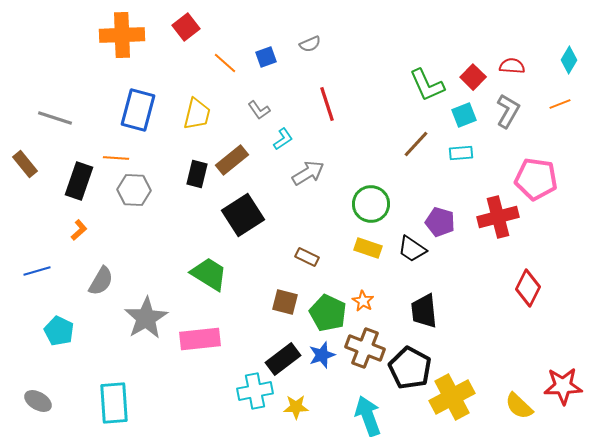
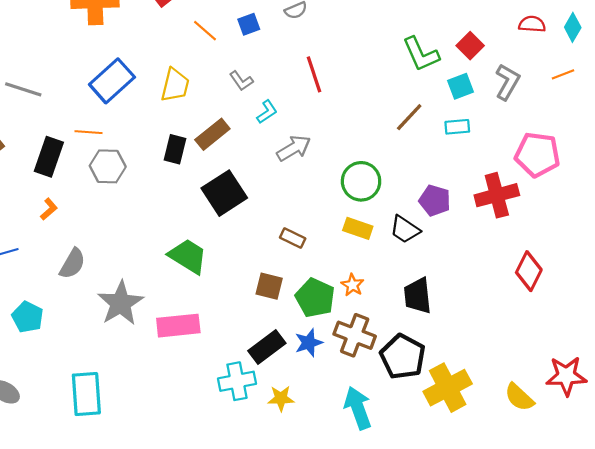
red semicircle: (512, 66) -> (532, 24), moved
blue rectangle: (138, 110) -> (112, 81), turned 33

